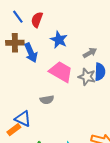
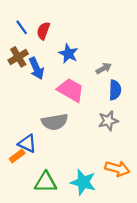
brown cross: (15, 43) -> (18, 57), turned -30
gray star: (87, 77) -> (108, 121), moved, turned -30
gray semicircle: (47, 100) -> (55, 122), size x1.6

